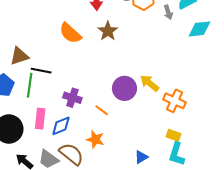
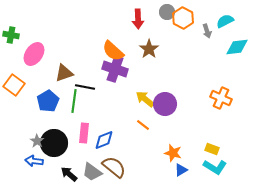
yellow arrow: (150, 83) -> (145, 99), moved
purple cross: (72, 98) -> (115, 69), moved, size x1.4
orange cross: (175, 101) -> (221, 98), moved
orange star: (95, 139) -> (173, 153), moved
cyan L-shape: (177, 154) -> (215, 167), turned -75

